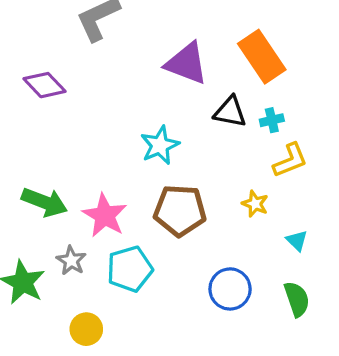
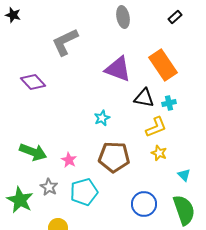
cyan star: (160, 145) -> (102, 118), size x0.7
yellow L-shape: (290, 160) -> (156, 127), moved
pink star: (105, 215) -> (69, 160), size x0.6
green semicircle: (297, 299) -> (184, 210), size x1.4

